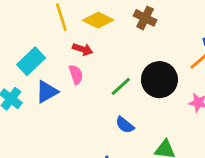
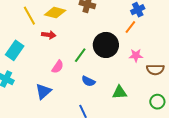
pink semicircle: (76, 75) -> (58, 67), moved, turned 64
blue triangle: (47, 92) -> (43, 91), moved

